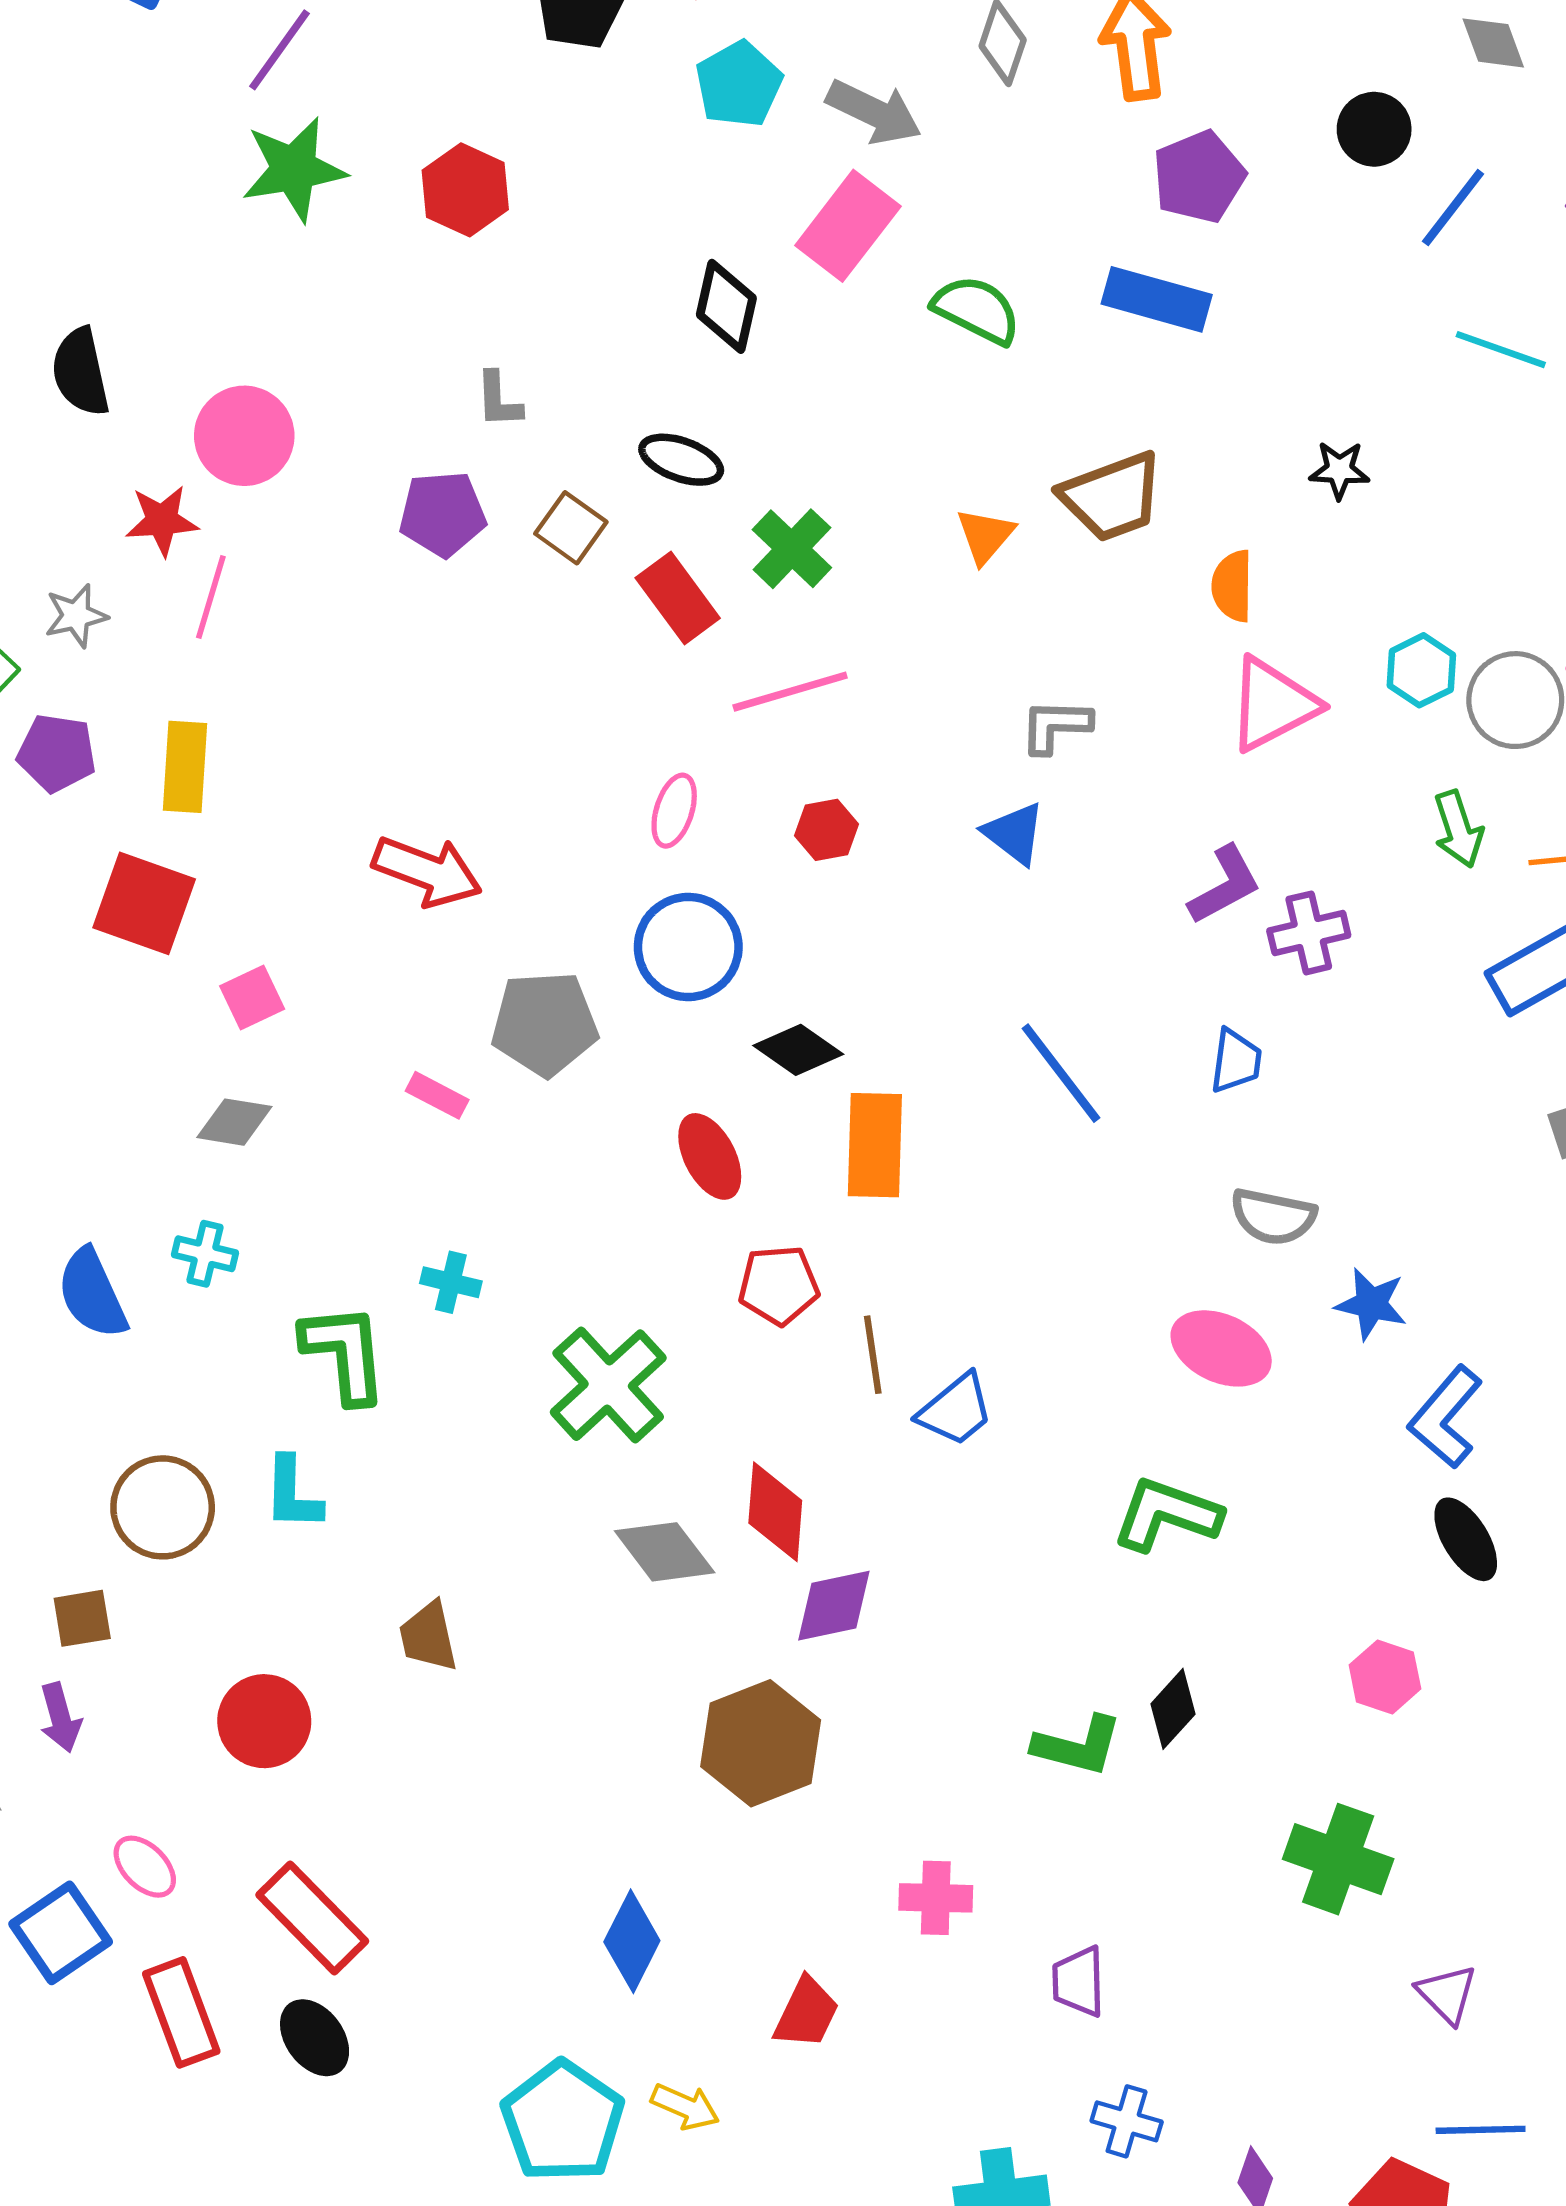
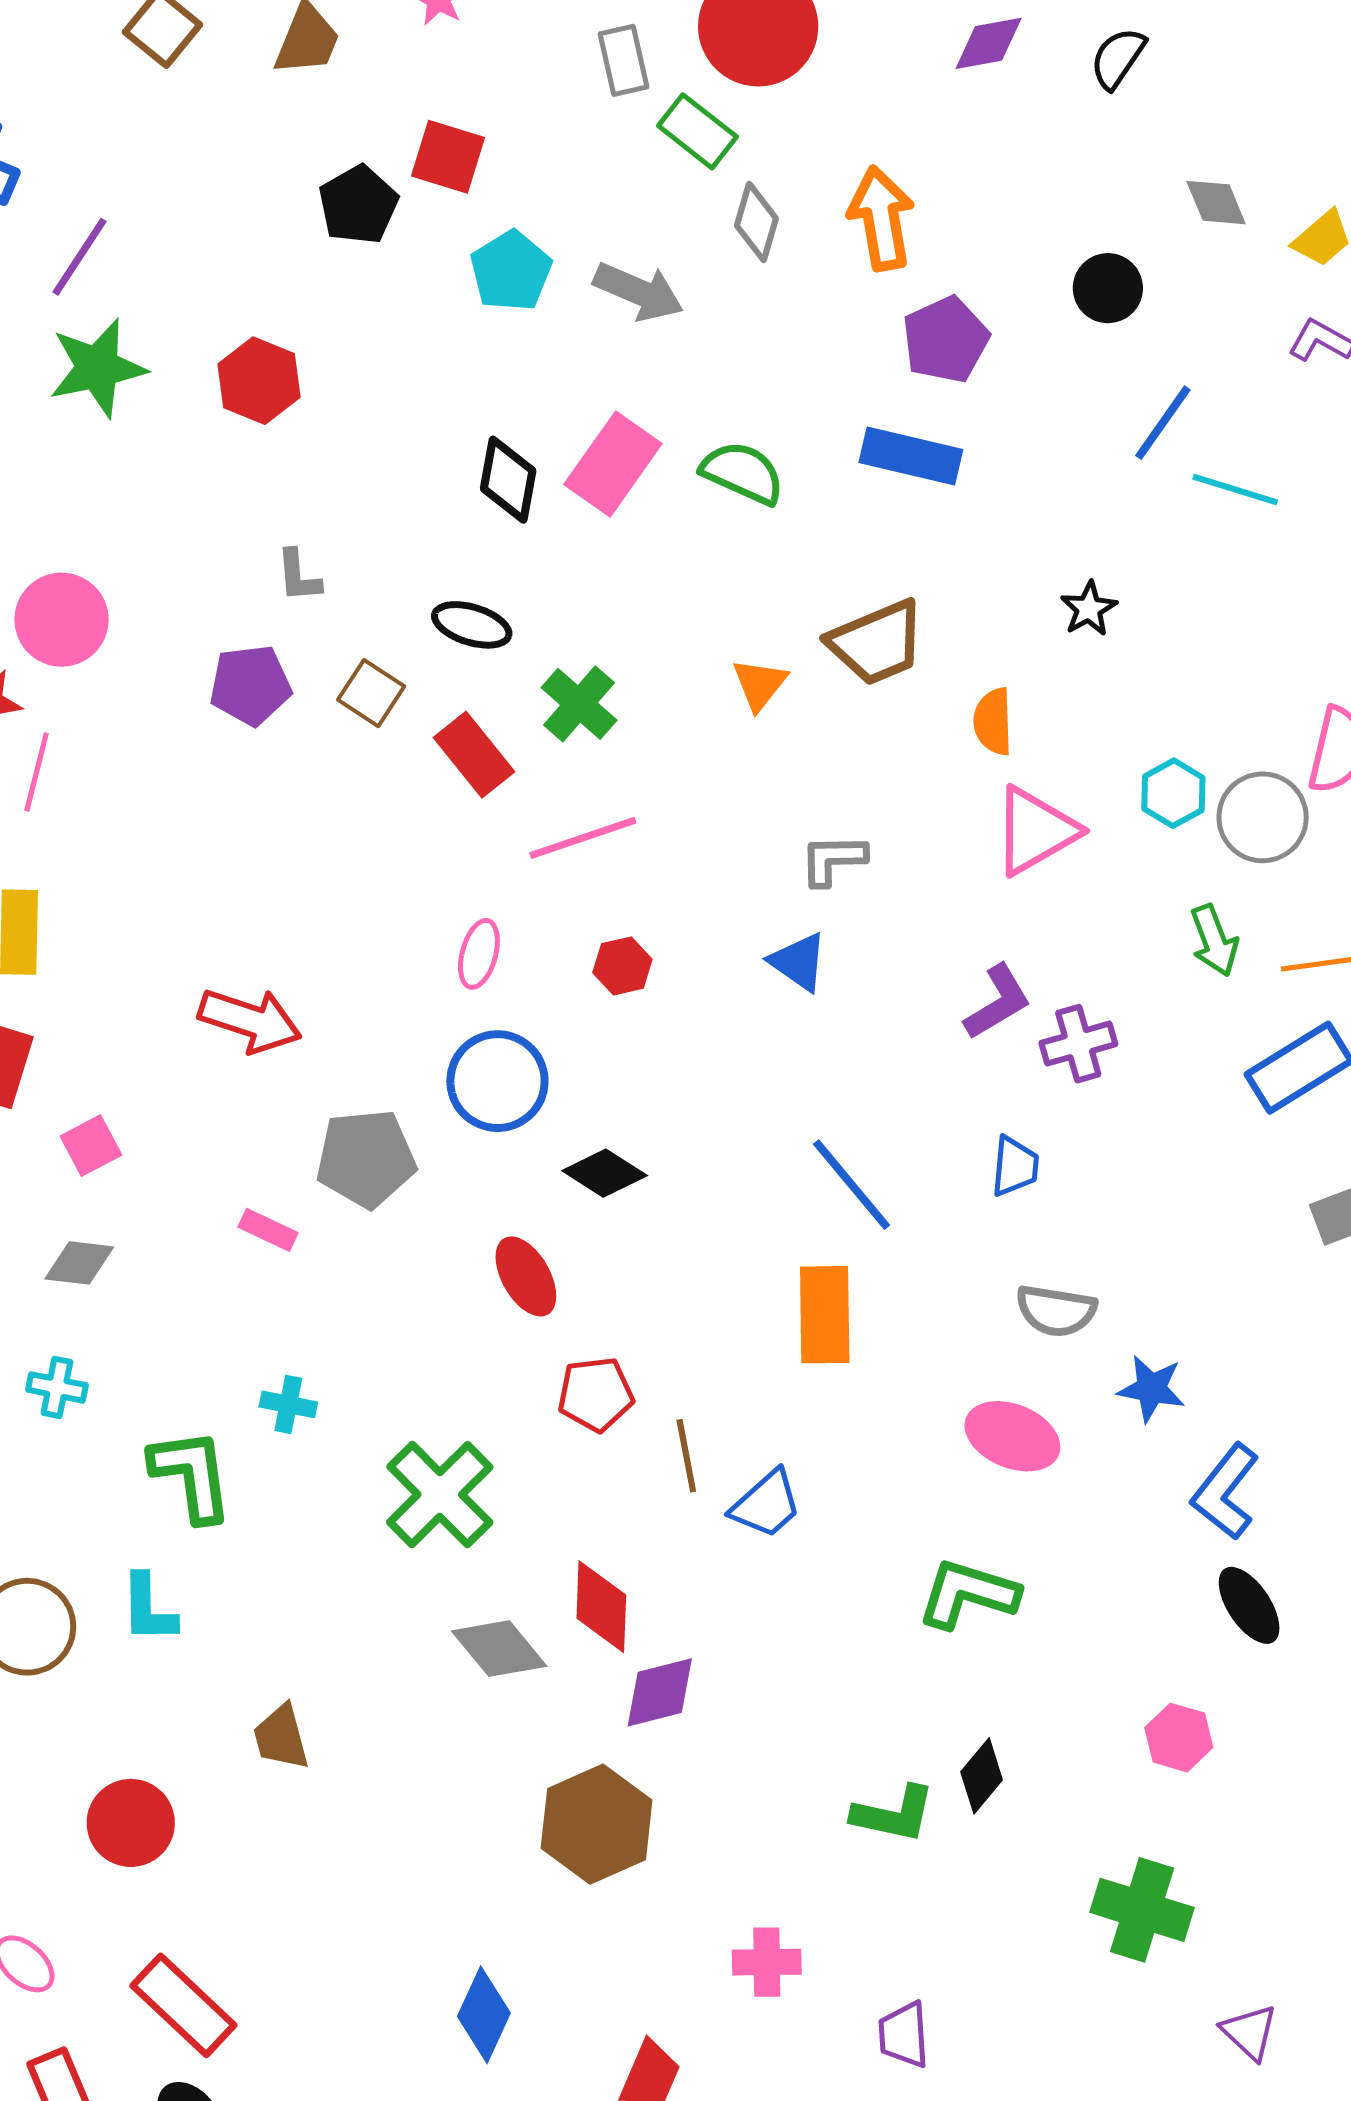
blue line: (1453, 208) -> (1163, 423), moved
pink rectangle: (848, 226) -> (613, 464), moved
black star: (1339, 470) -> (1089, 609), turned -30
orange rectangle: (875, 1145) -> (825, 1315), moved

